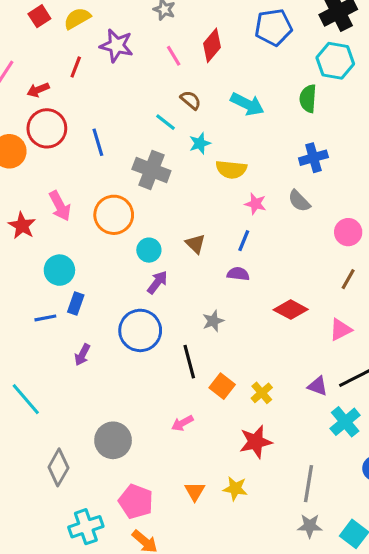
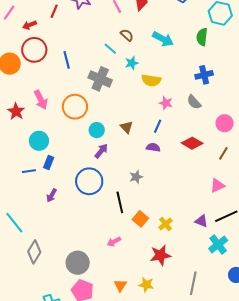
red diamond: (291, 310) -> (192, 143), moved
gray circle: (113, 440) -> (78, 263), moved
gray diamond: (58, 467) -> (34, 252), moved

